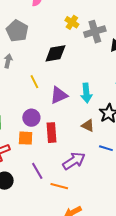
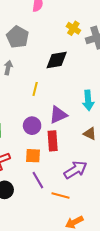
yellow line: (34, 82) -> (35, 89), turned 40
purple triangle: (59, 95) -> (58, 115), moved
orange square: (26, 138) -> (33, 156), moved

